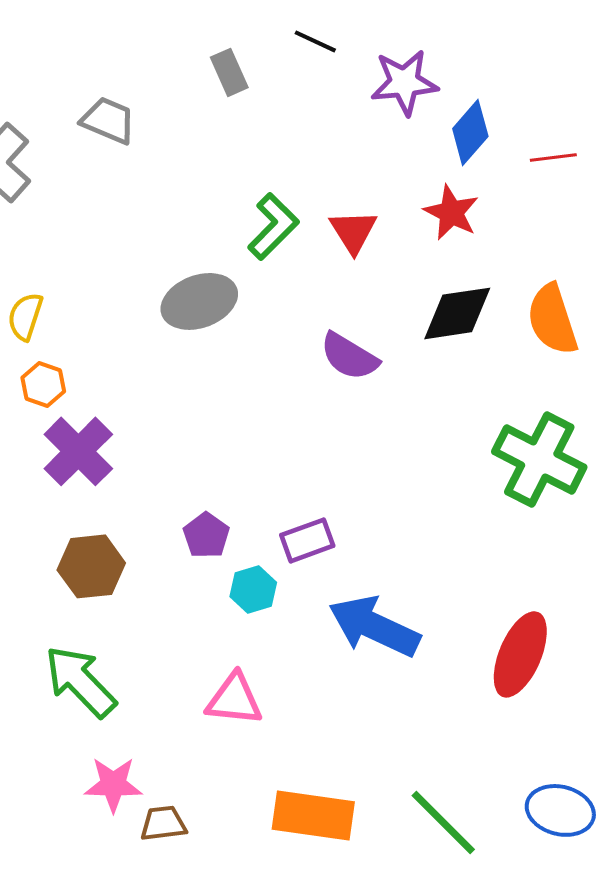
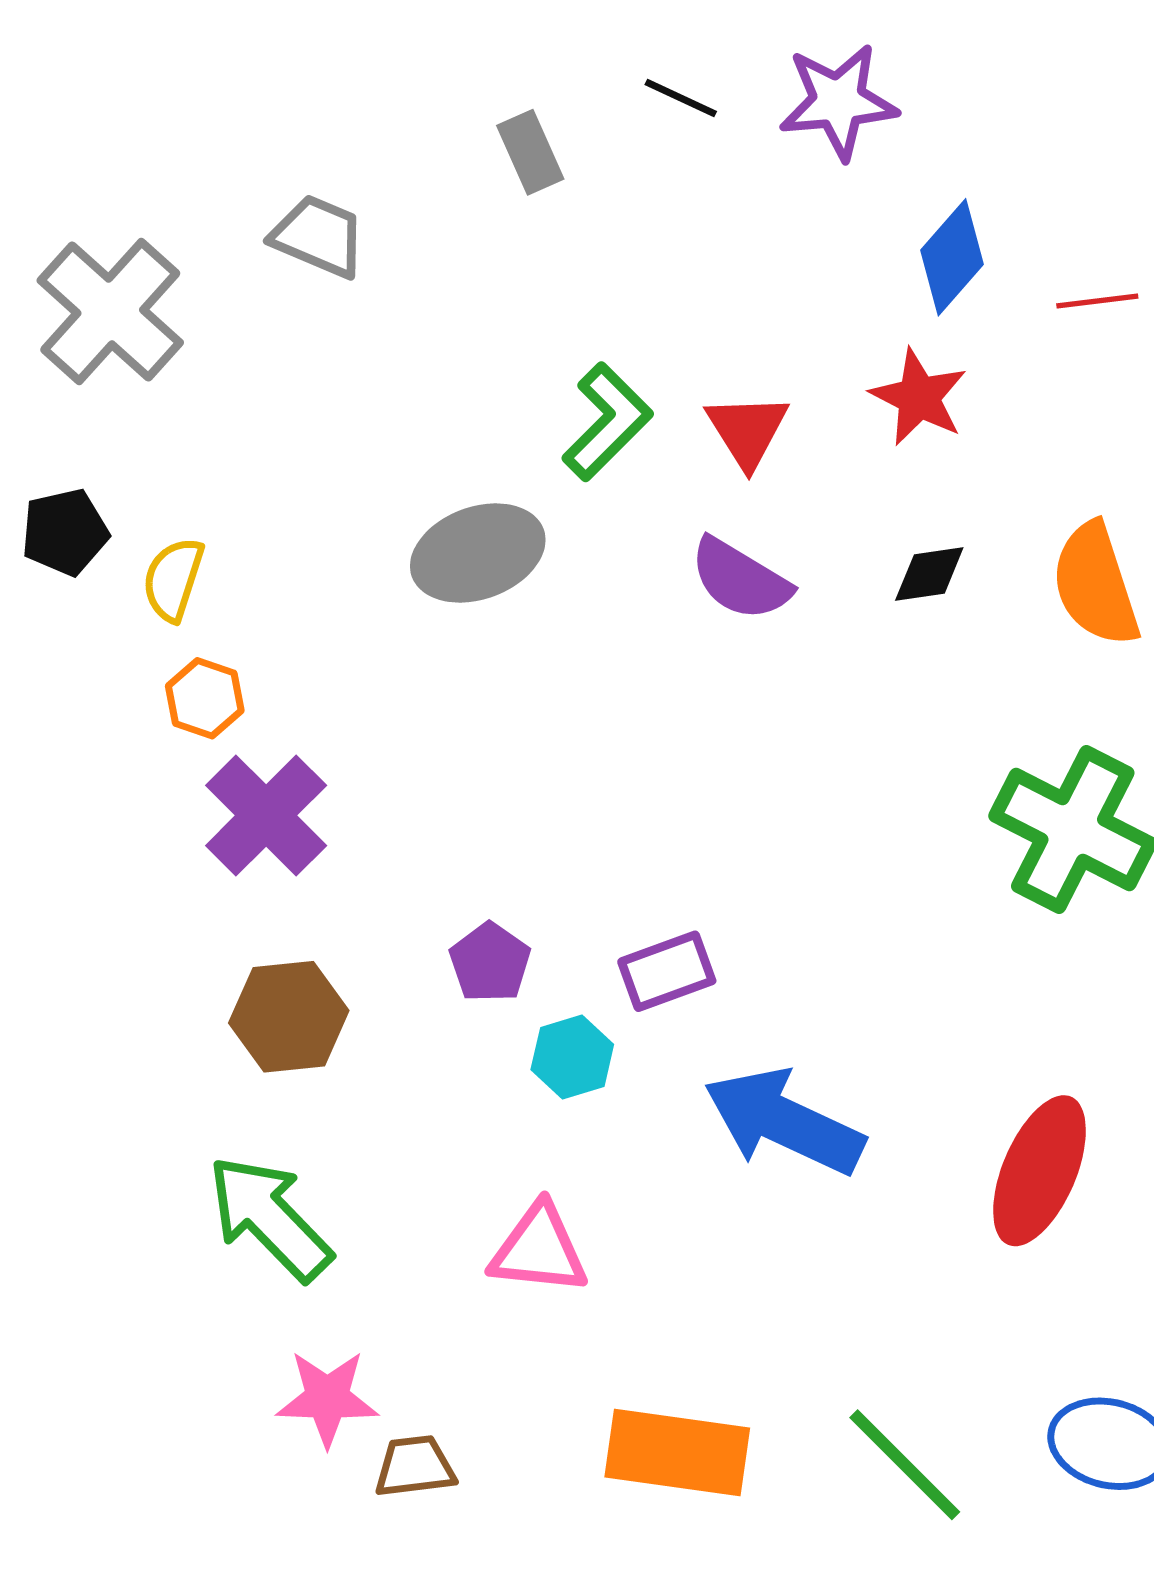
purple star: (404, 82) -> (838, 101), moved
black diamond: (457, 313) -> (929, 574), size x0.6
purple semicircle: (349, 356) -> (740, 579), moved

